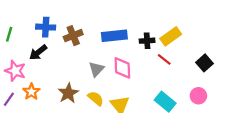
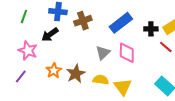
blue rectangle: (114, 36) -> (121, 23), turned -35
orange star: (31, 92) -> (54, 71), moved
yellow semicircle: (96, 98) -> (101, 80), turned -35

